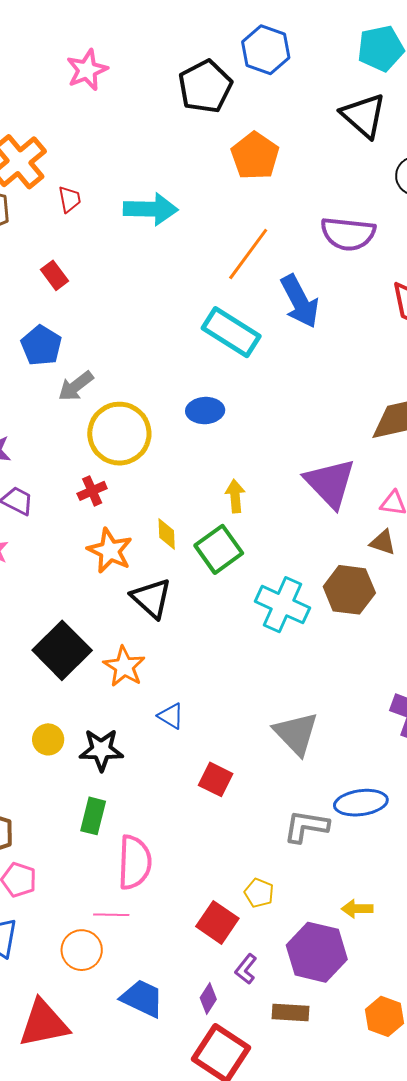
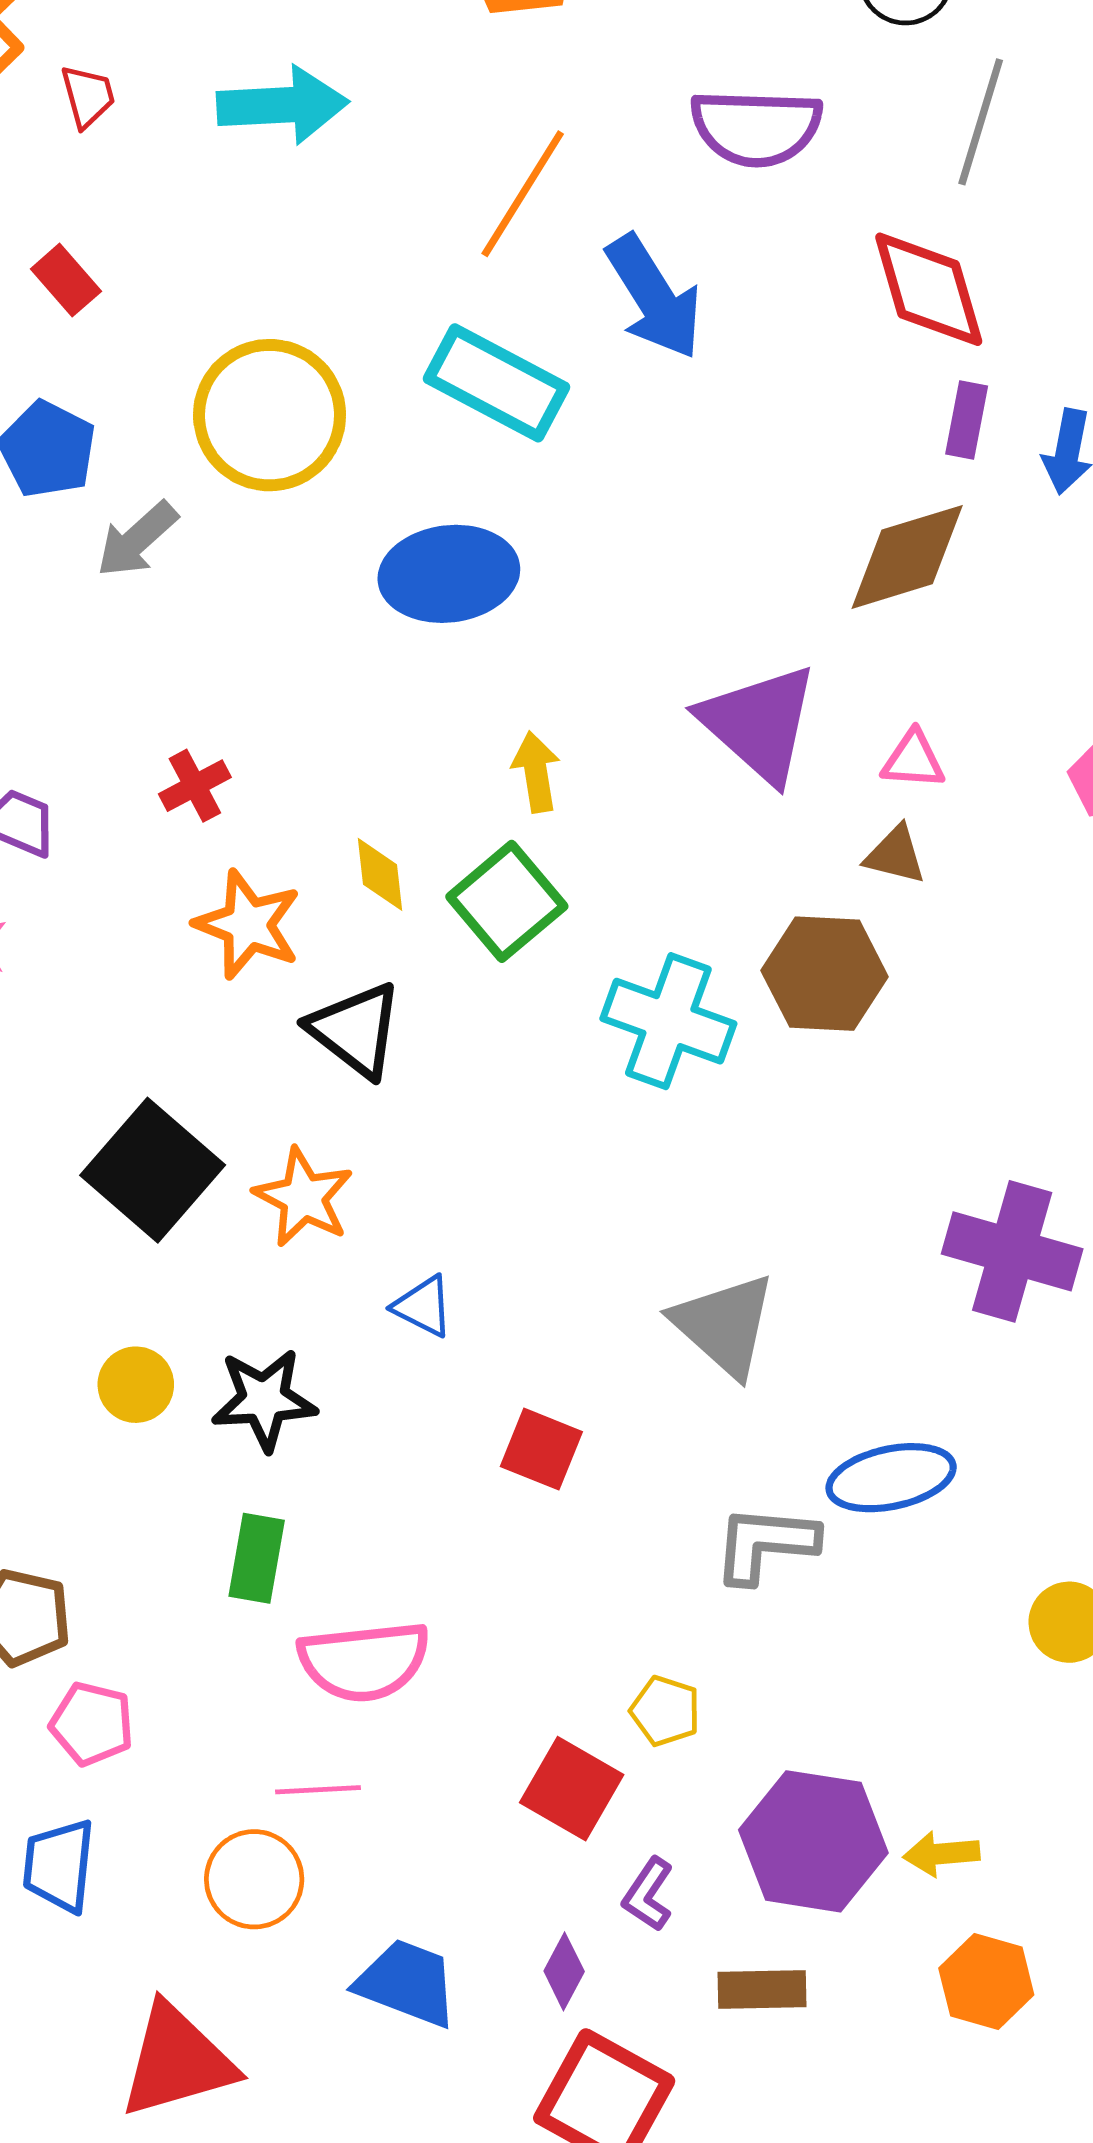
blue ellipse: (205, 411) -> (449, 574), size x1.5
yellow circle: (119, 434) -> (270, 415), moved
pink semicircle: (135, 862) -> (364, 1661), turned 86
yellow arrow: (357, 909) -> (941, 1854), moved

